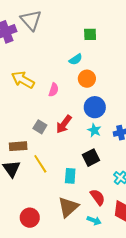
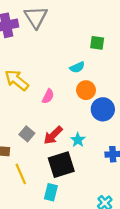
blue circle: (95, 107) -> (103, 109), moved
cyan star: (94, 130) -> (78, 140), moved
black square: (91, 158) -> (61, 165), moved, size x1.4

